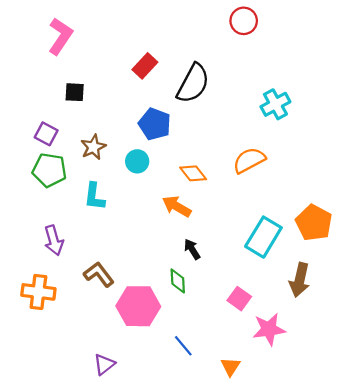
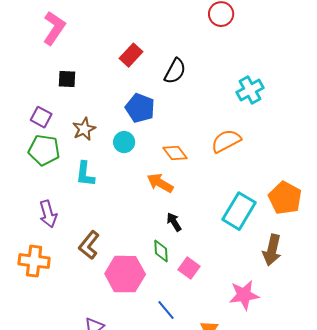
black semicircle: (193, 83) -> (175, 71), size x0.7
brown L-shape: (99, 274) -> (89, 245), turned -104
pink square: (239, 299) -> (189, 268), moved

